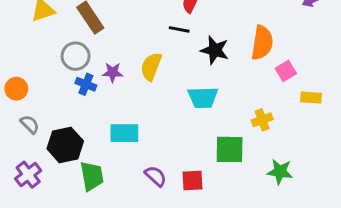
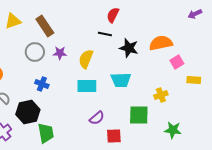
orange semicircle: (262, 43) -> (161, 43), turned -110
purple star: (113, 72) -> (60, 53), moved
blue cross: (86, 84) -> (42, 84), moved
cyan rectangle: (124, 133) -> (87, 86), moved
purple semicircle: (156, 176) -> (97, 118), moved, turned 98

